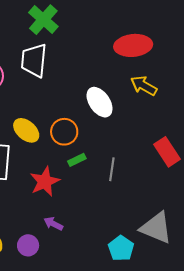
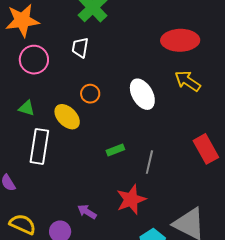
white trapezoid: (34, 60) -> (80, 48), size x0.6
orange circle: (64, 132) -> (90, 94), moved, size x0.7
red star: (45, 182) -> (131, 200), moved

